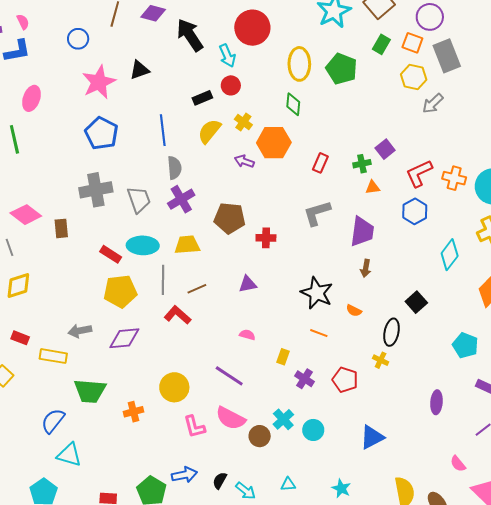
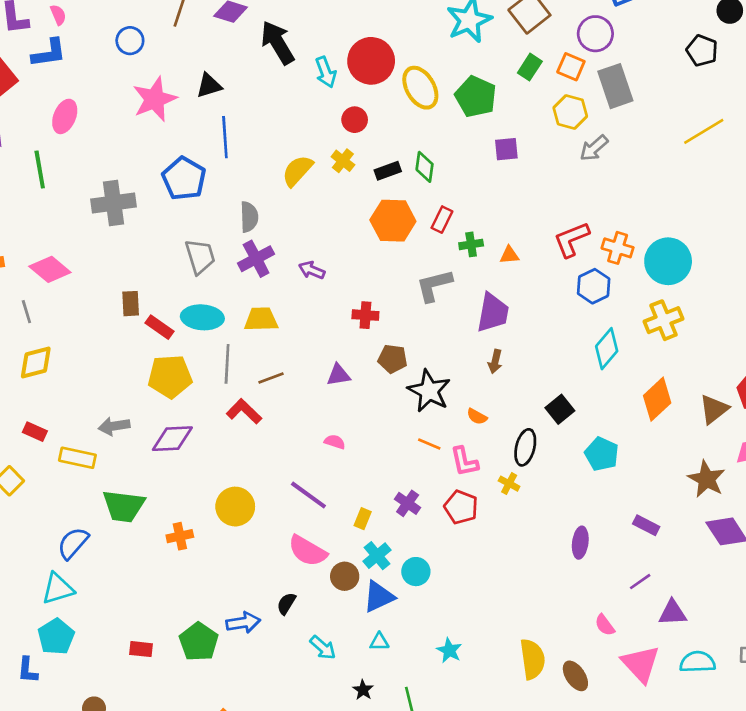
red circle: (252, 28) -> (371, 61), moved
yellow ellipse: (299, 64) -> (420, 88), turned -32
red circle: (231, 85) -> (355, 120), moved
black rectangle: (202, 98) -> (388, 171), moved
green diamond: (293, 104) -> (425, 167), moved
blue line: (163, 130) -> (225, 137), moved
blue pentagon: (101, 133) -> (184, 178), moved
orange hexagon: (274, 143) -> (393, 221), moved
purple square: (385, 149) -> (506, 149), moved, turned 30
purple arrow: (244, 161) -> (312, 270), moved
green cross: (362, 164) -> (471, 244), moved
gray cross: (96, 190) -> (114, 203), moved
blue hexagon: (415, 211) -> (594, 286), moved
brown pentagon: (230, 218) -> (393, 359), moved, size x0.7
brown rectangle: (61, 228) -> (131, 304), moved
cyan pentagon: (465, 345) -> (602, 454), moved
yellow rectangle: (283, 357) -> (363, 519), moved
pink L-shape: (194, 427) -> (464, 462), moved
blue triangle: (372, 437) -> (379, 597), moved
cyan triangle: (69, 455) -> (58, 589), moved, turned -36
black semicircle: (220, 481) -> (286, 604), moved

